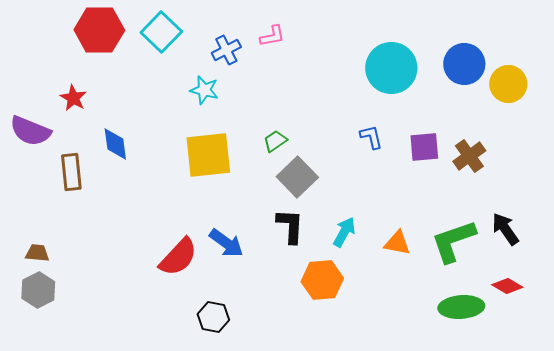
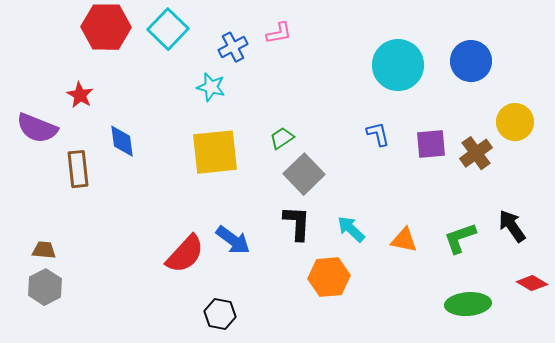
yellow circle: (508, 84) -> (515, 122), moved
cyan arrow: (344, 232) -> (351, 229), turned -76
green L-shape: (453, 241) -> (460, 238), size x0.7
red diamond: (507, 286) -> (532, 283), moved

